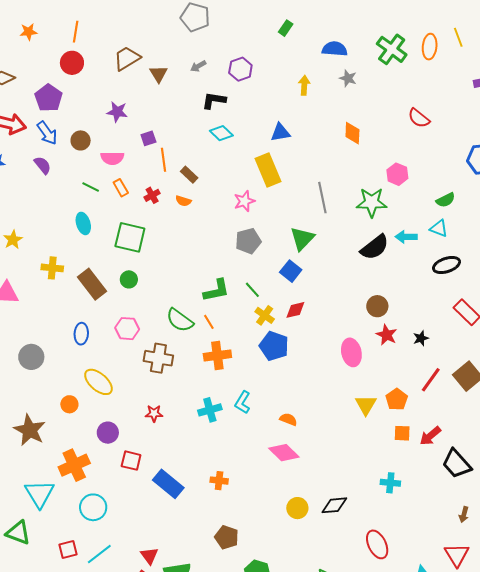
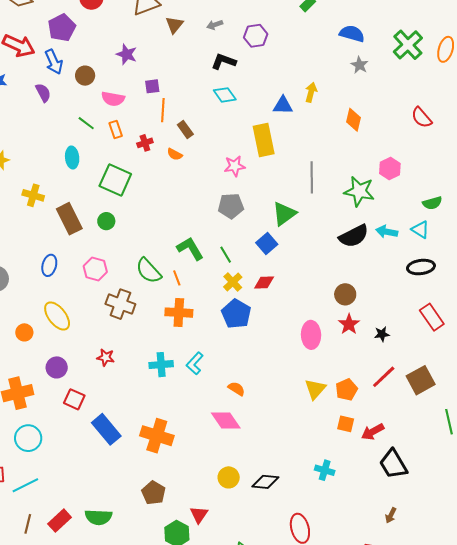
yellow arrow: (304, 85) -> (311, 92), moved
green L-shape: (216, 290) -> (190, 249), turned -120
orange cross: (219, 481) -> (157, 436), size x1.8
red triangle: (149, 556) -> (199, 515), moved

